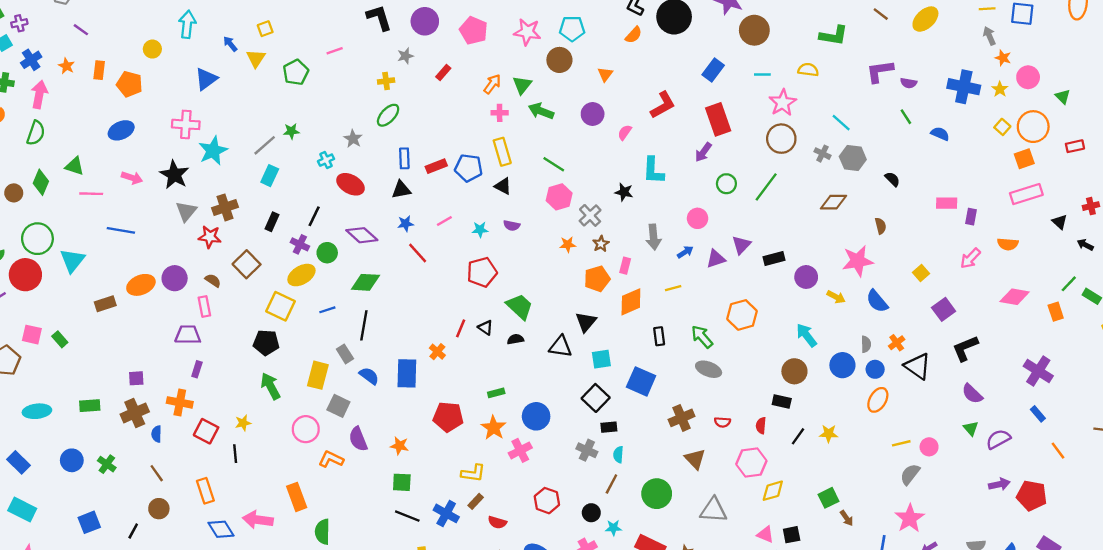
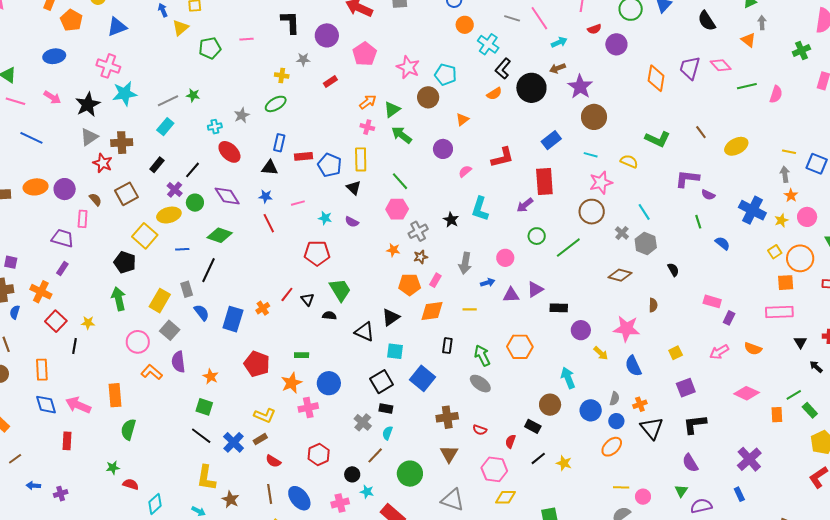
blue triangle: (206, 79) -> (117, 27), moved

